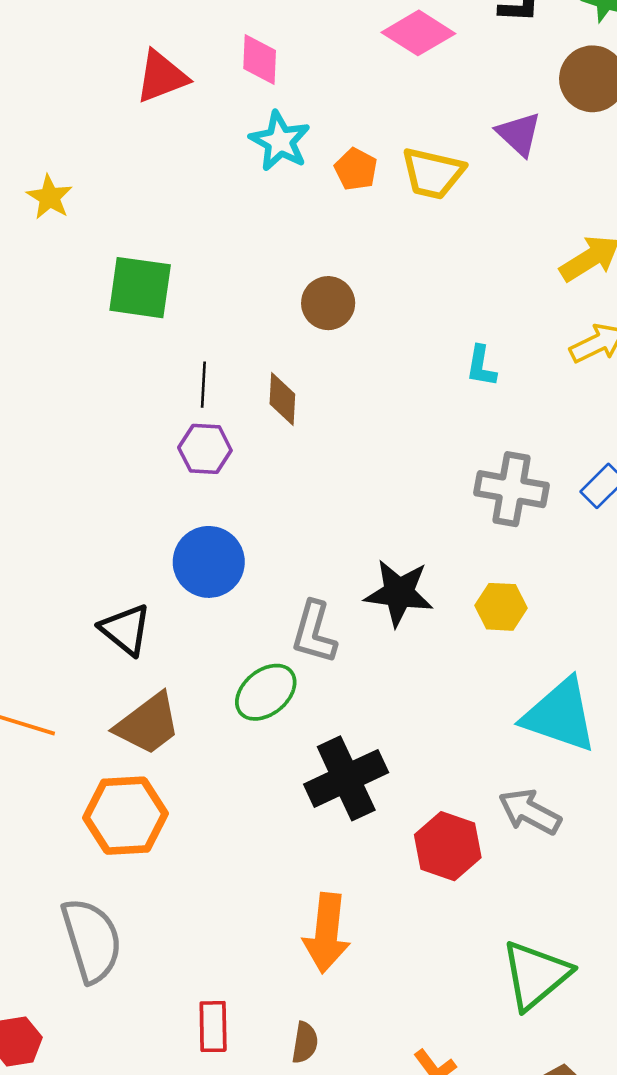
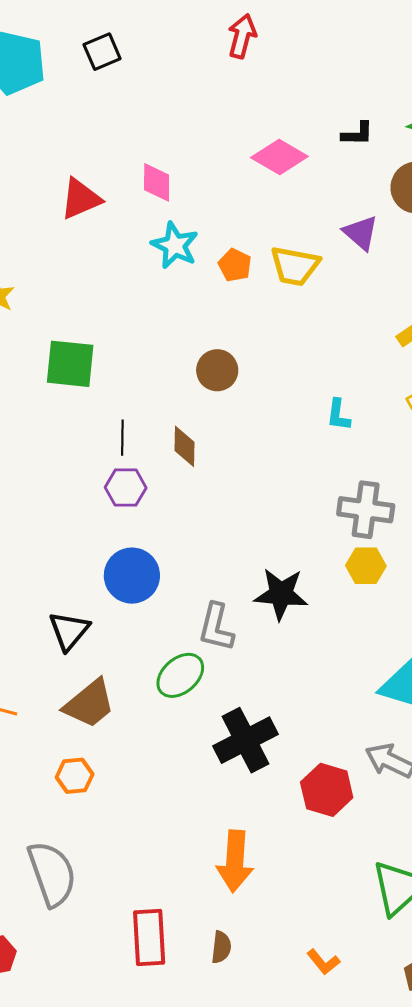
yellow hexagon: (501, 607) -> (366, 566), moved
black triangle: (126, 630) -> (69, 631), turned 33
orange hexagon: (125, 816) -> (75, 776), size x0.6
red rectangle: (213, 1027) -> (149, 937), size x1.4

